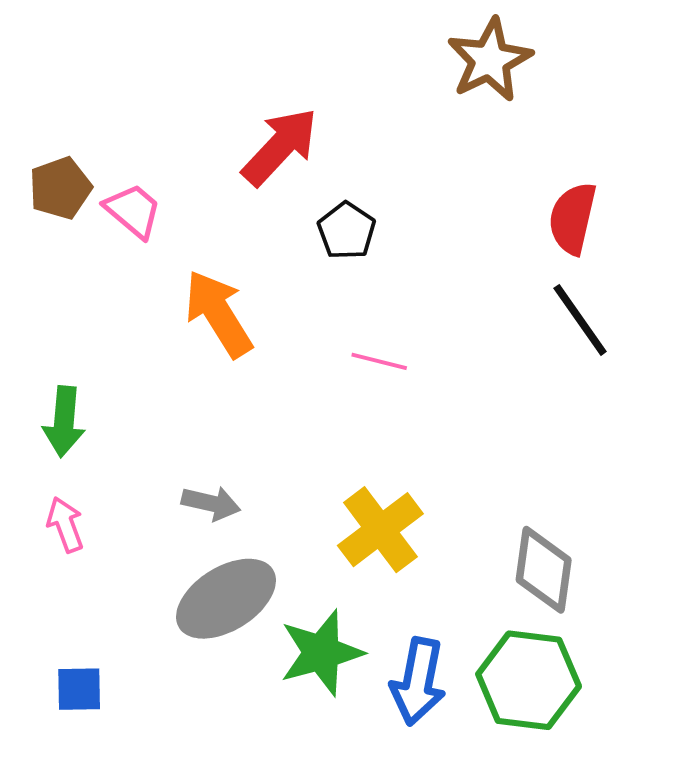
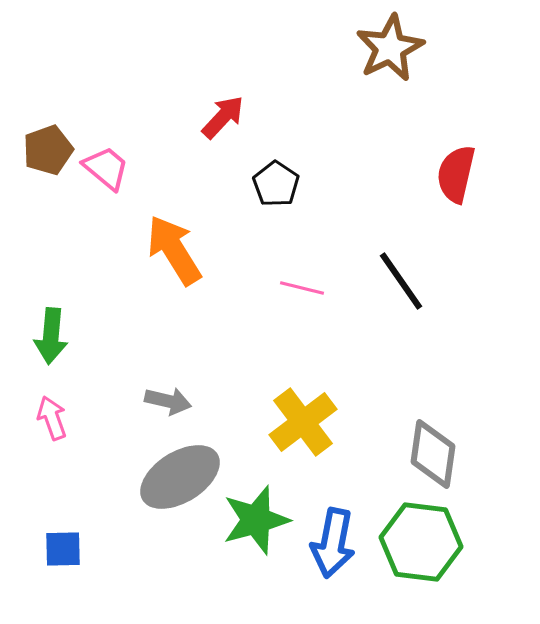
red arrow: (280, 147) -> (223, 117), size x0.7
black line: (580, 320) -> (401, 281), moved

